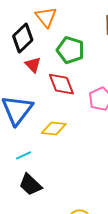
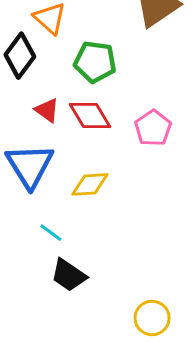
red triangle: (33, 65) -> (47, 110), moved
cyan line: (24, 155) -> (51, 233), turned 70

